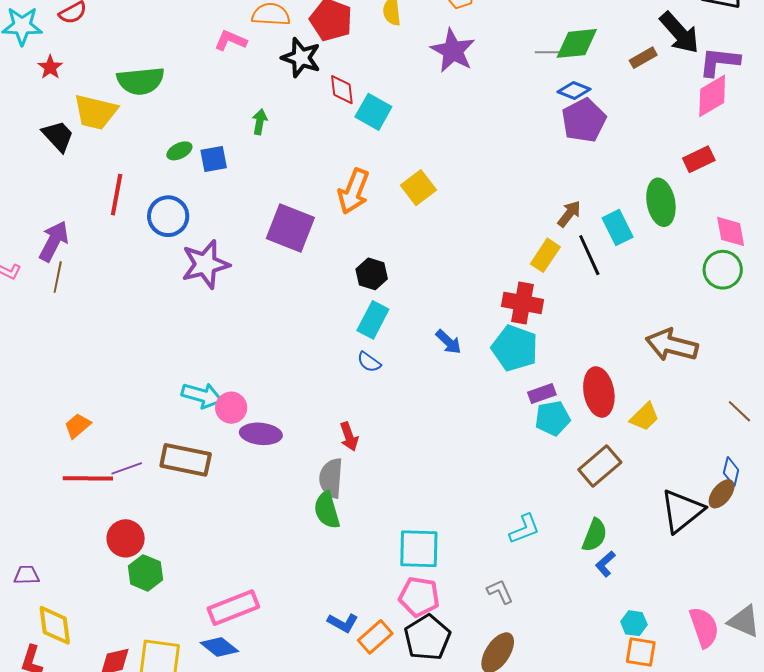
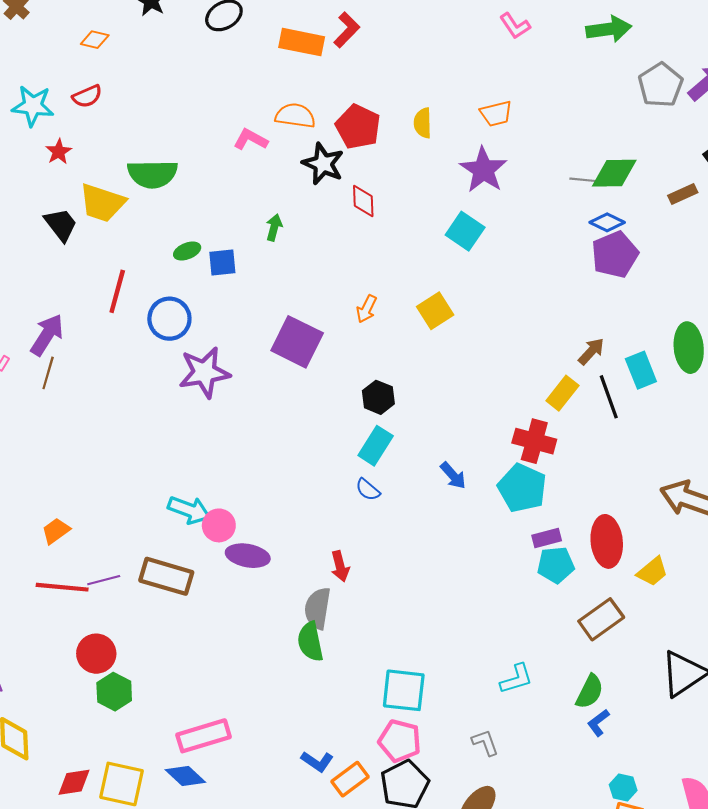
cyan square: (373, 112) -> (465, 231), moved
orange arrow: (354, 191) -> (367, 309), size x0.6

